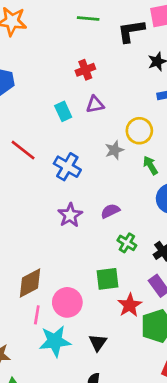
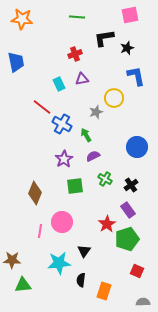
black L-shape: (131, 31) -> (104, 38), moved
red line: (23, 150) -> (42, 107), moved
green arrow: (150, 165) -> (86, 135), moved
green square: (107, 279) -> (75, 186), moved
brown diamond: (30, 283) -> (35, 193), moved, turned -40
cyan star: (55, 341) -> (59, 263), moved

